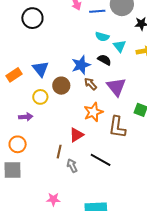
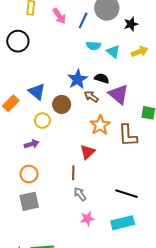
blue line: (97, 11) -> (83, 20), turned -49
black semicircle: (104, 60) -> (102, 78), moved
black line: (101, 160) -> (126, 194), moved
gray arrow: (72, 166) -> (80, 194), moved
pink star: (53, 199) -> (87, 219), moved

